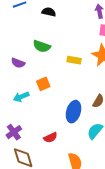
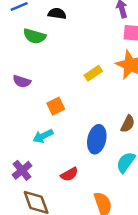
green semicircle: (42, 46) -> (35, 36), moved
yellow rectangle: (74, 60) -> (93, 73), turned -40
cyan arrow: (21, 97) -> (43, 136), moved

